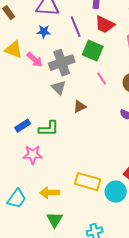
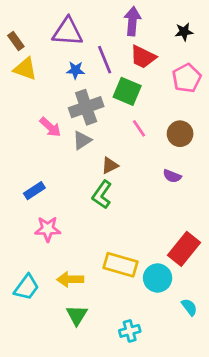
blue star: (44, 32) -> (75, 70), moved
yellow triangle: (14, 50) -> (25, 69), moved
pink arrow: (35, 60) -> (50, 127), moved
gray triangle: (59, 88) -> (82, 140), turned 42
green L-shape: (49, 129) -> (102, 195), moved, turned 125

